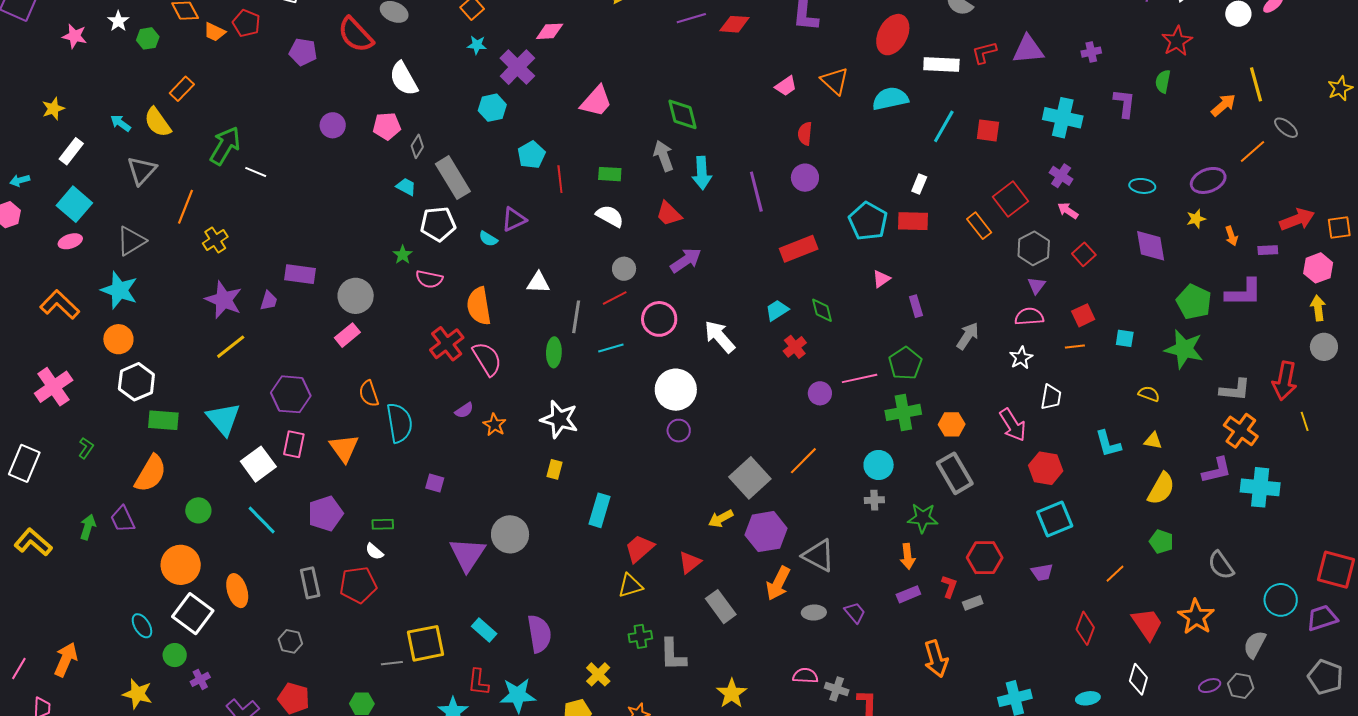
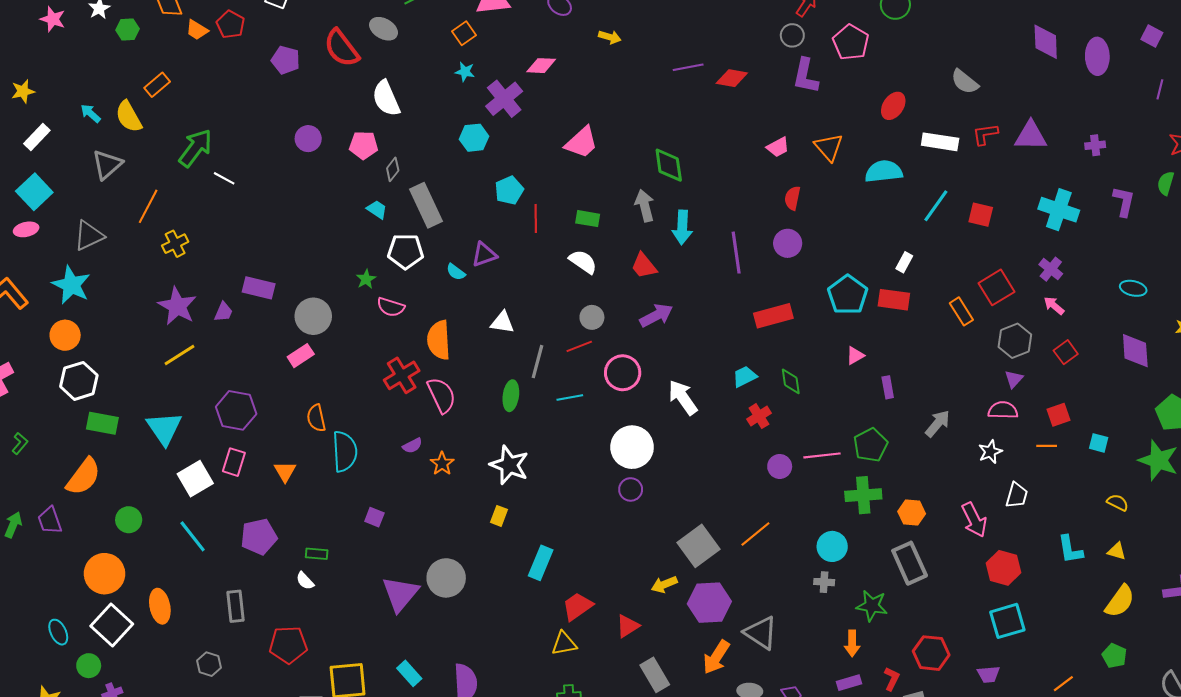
red ellipse: (893, 35) -> (893, 106), size x0.7
orange triangle: (344, 448) -> (285, 471), size x0.7
red pentagon: (358, 585) -> (288, 645), moved

